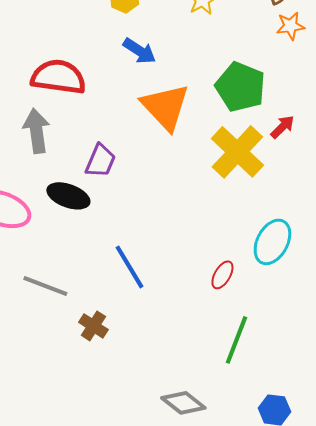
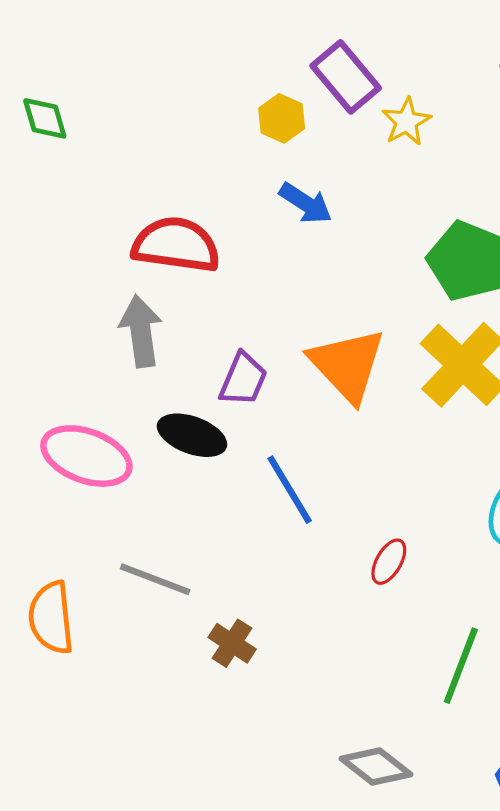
orange triangle: (165, 107) -> (347, 365), moved
blue line: (129, 267) -> (290, 490), moved
red ellipse: (222, 275) -> (389, 562), moved

